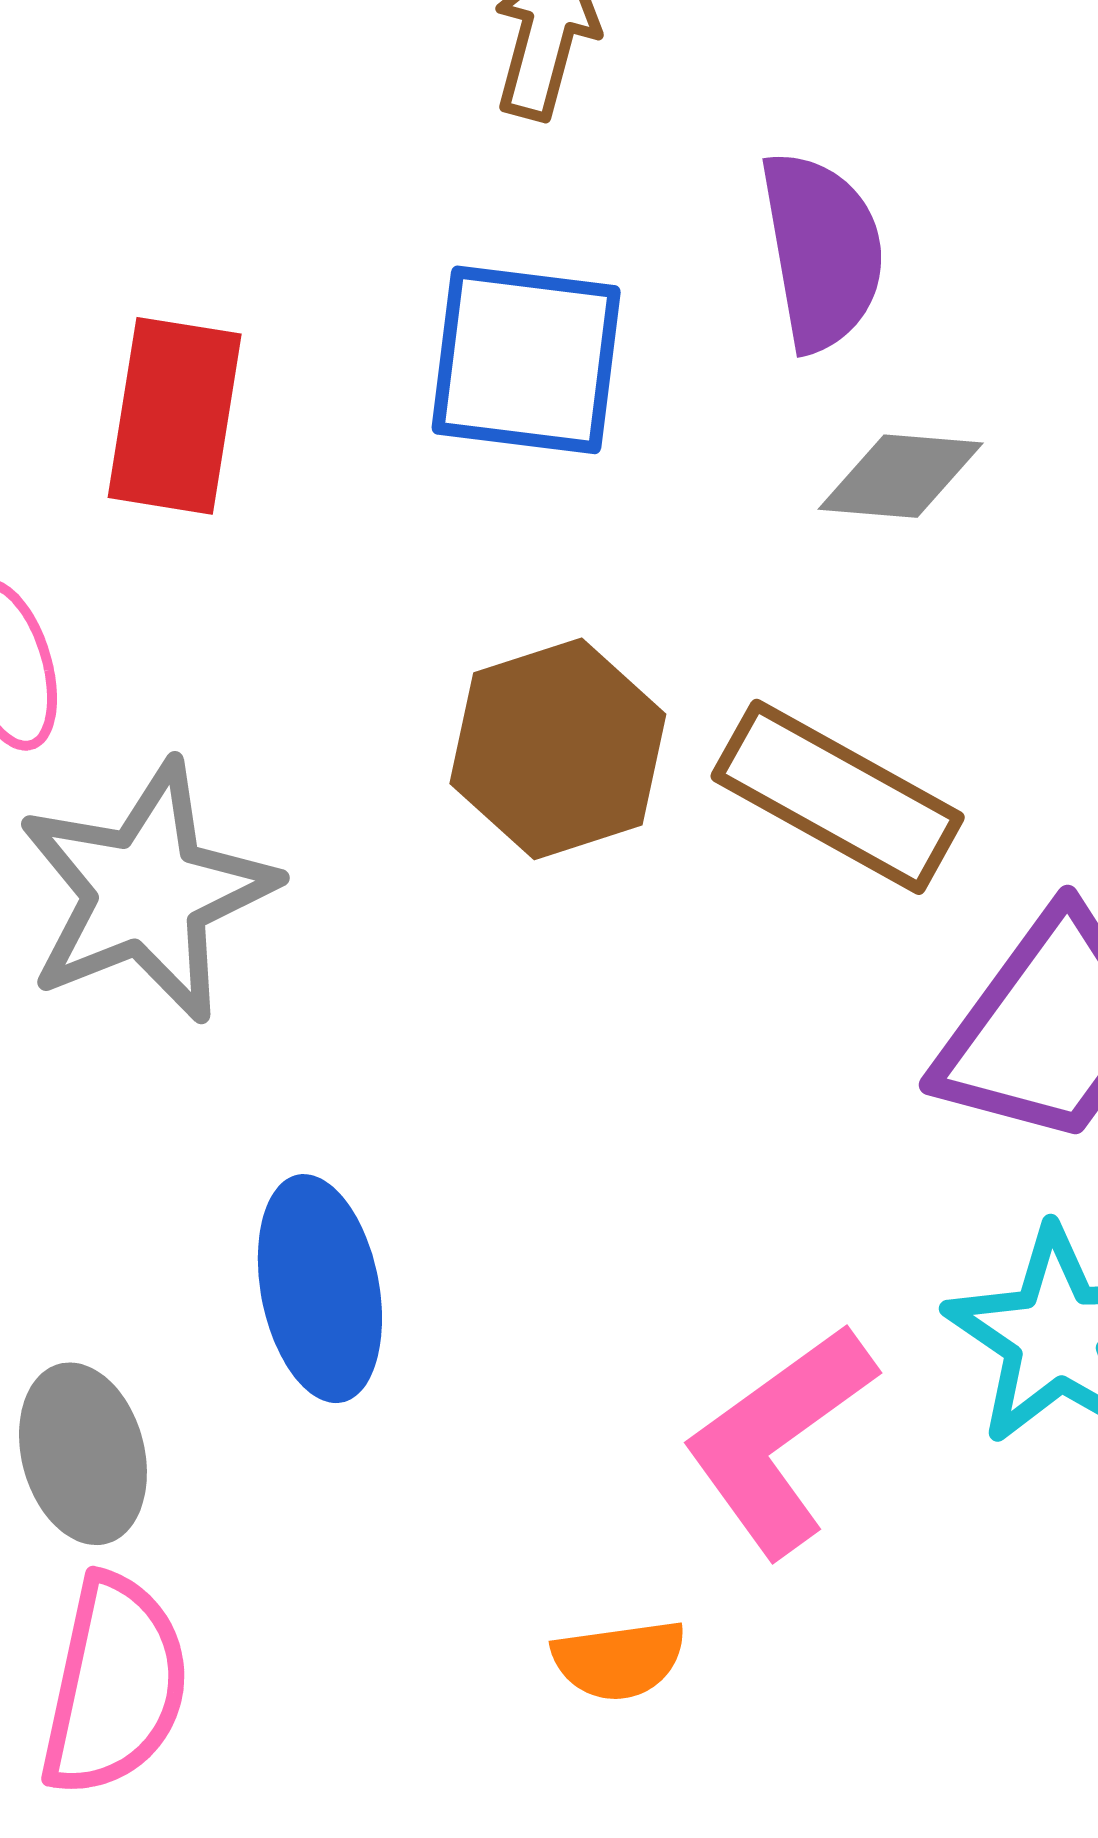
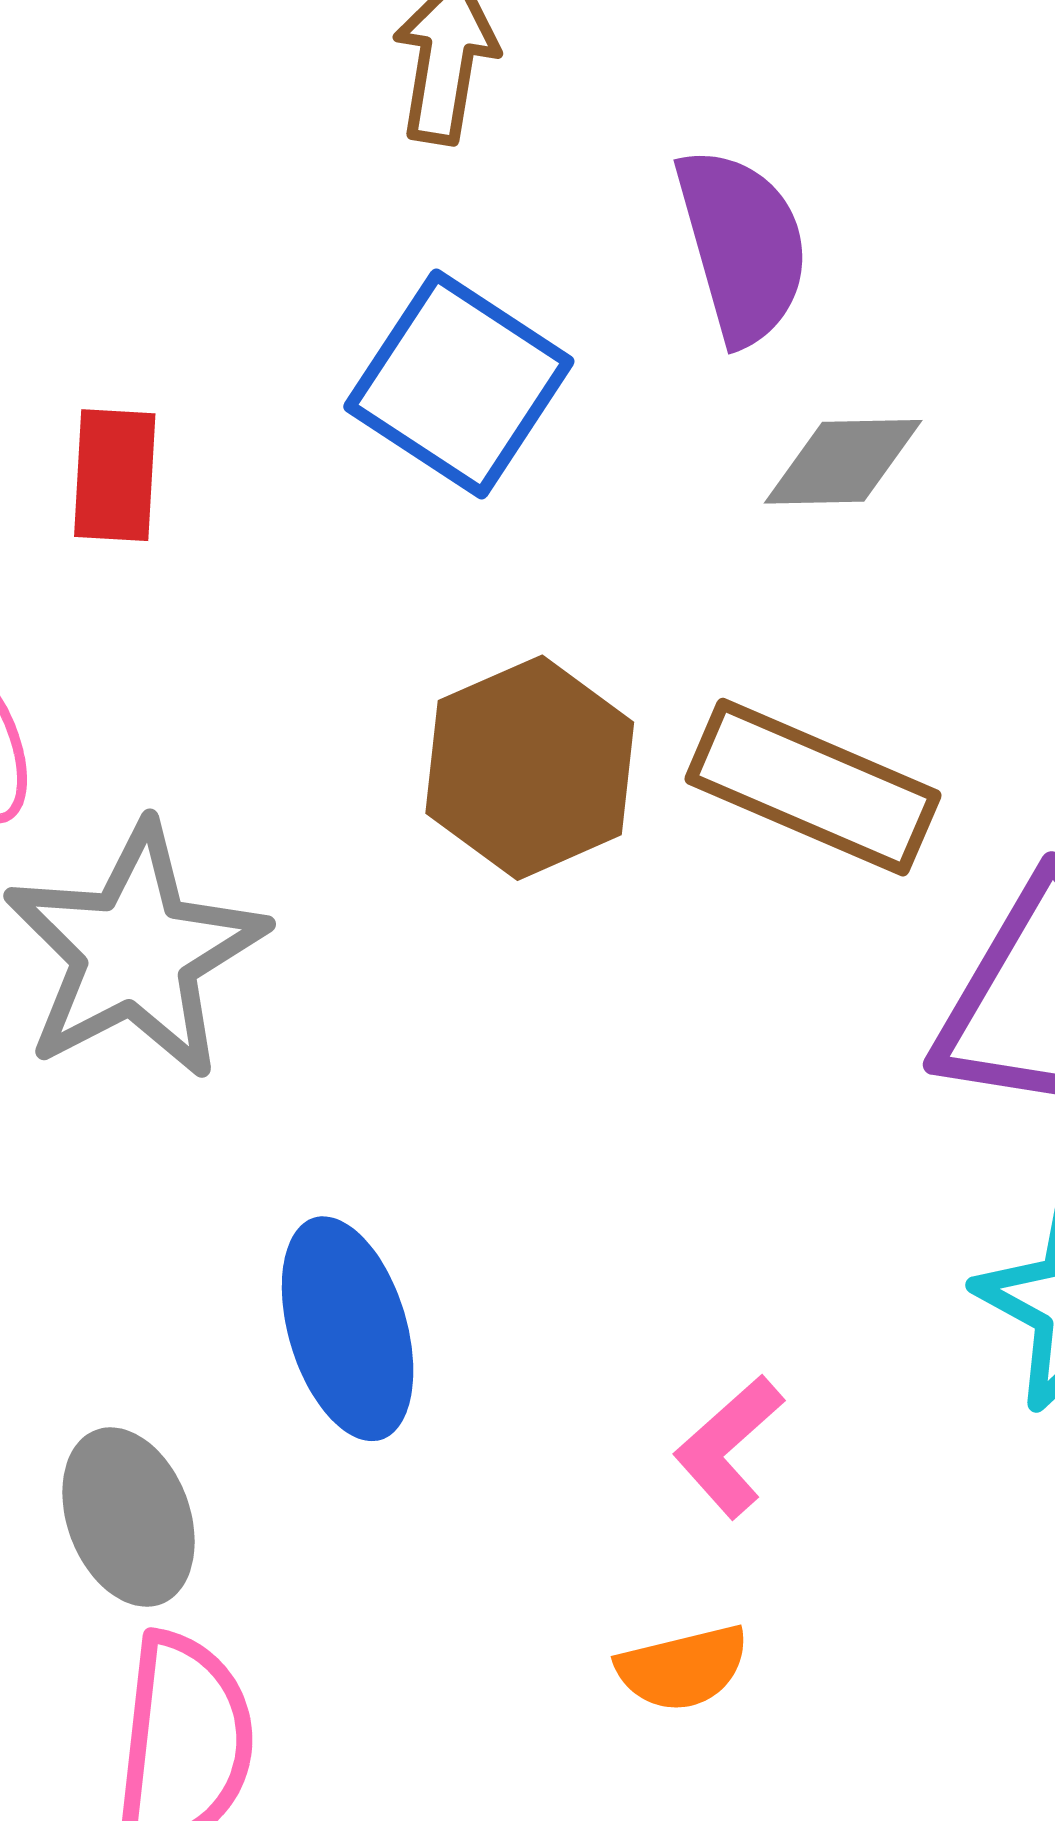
blue square: (526, 360) -> (459, 384), turned 32
red rectangle: (175, 416) -> (115, 475), size x0.7
pink L-shape: (779, 1440) -> (729, 1446), moved, size x0.6

